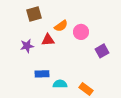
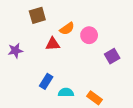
purple star: (27, 46) -> (15, 51), moved
blue rectangle: (42, 74) -> (46, 81), turned -56

